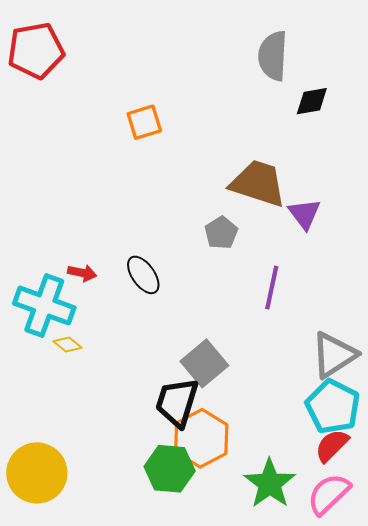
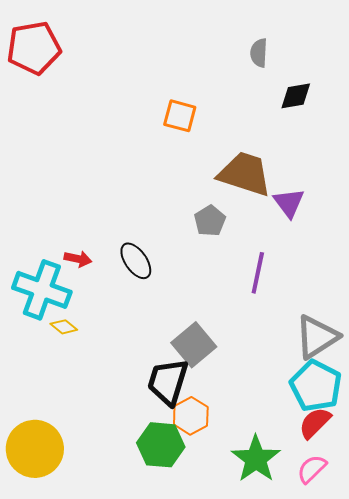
gray semicircle: (273, 56) -> (259, 53), size x0.6
orange square: (144, 122) -> (180, 116), moved, turned 32
orange hexagon: (201, 438) -> (191, 416), size x0.7
pink semicircle: (329, 494) -> (312, 469), size x0.7

